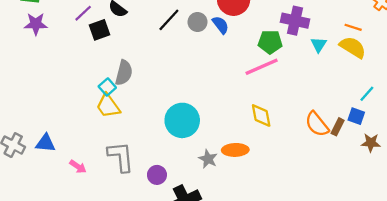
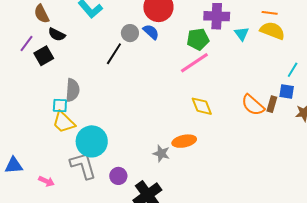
black line: (169, 20) -> (114, 54), moved
cyan square: (107, 87) -> (60, 105), turned -35
cyan circle: (182, 120) -> (92, 141), moved

